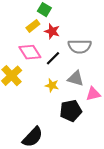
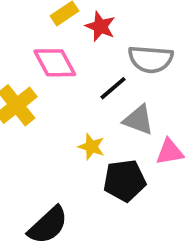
black line: (53, 58) -> (113, 88), moved
yellow star: (52, 85) -> (91, 147), moved

